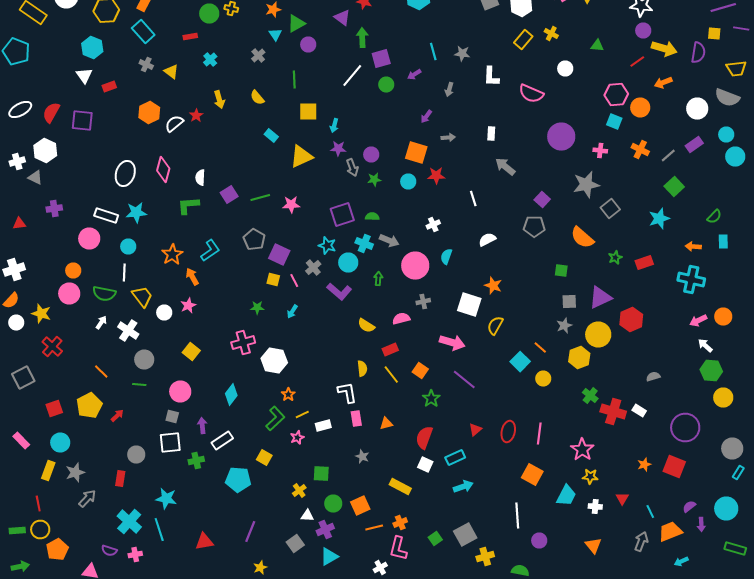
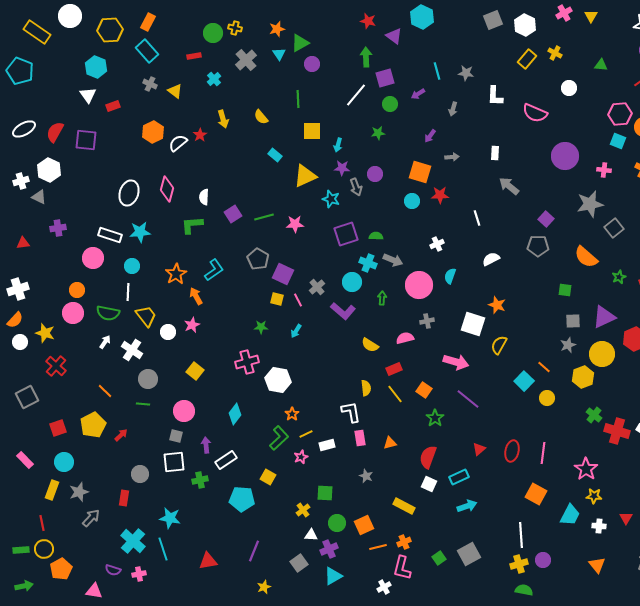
purple triangle: (342, 18) -> (394, 36), moved
gray cross: (258, 56) -> (246, 60), moved, size x1.5
green star: (374, 180) -> (378, 133), moved
cyan star: (327, 246) -> (331, 199), moved
yellow cross: (485, 556) -> (519, 564), moved

